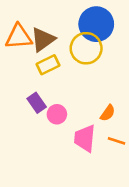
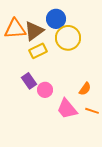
blue circle: (96, 24) -> (56, 19), moved, size x0.7
pink trapezoid: (85, 138) -> (67, 109), turned -45

